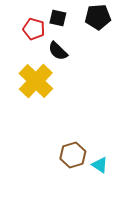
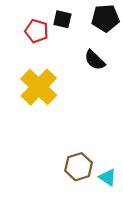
black semicircle: (58, 51) -> (95, 60), moved

